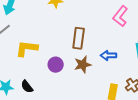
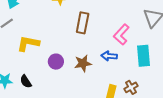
pink L-shape: (120, 16) -> (121, 34), moved
brown rectangle: (79, 38) -> (83, 23), moved

